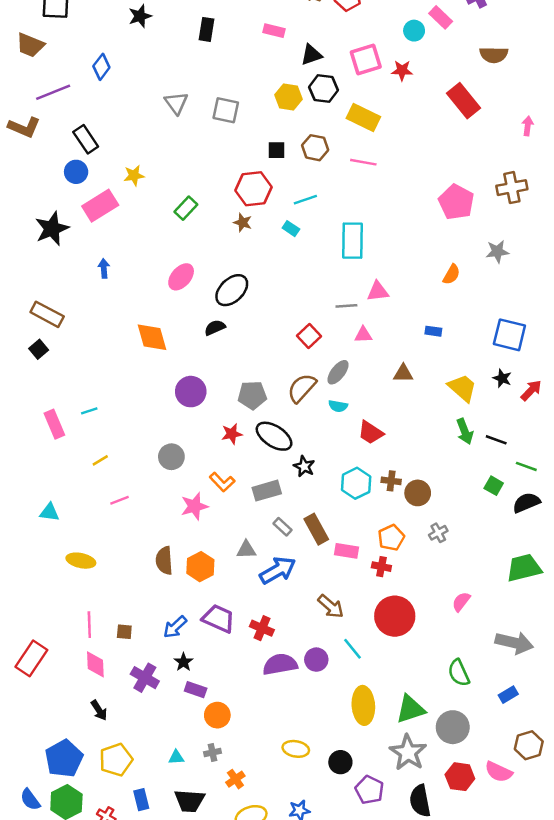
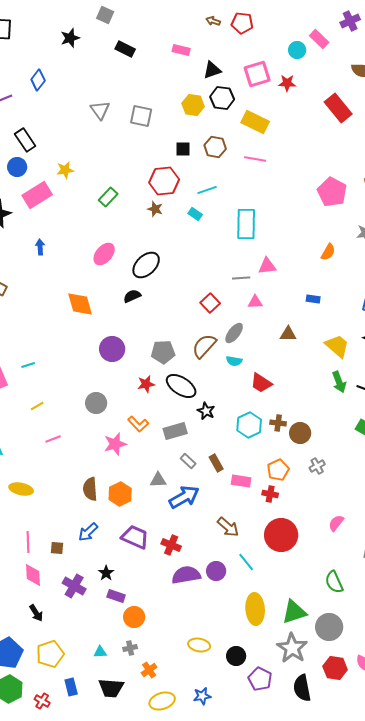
black rectangle: (206, 29) -> (125, 49), turned -72
brown rectangle: (316, 529) -> (216, 463), size x0.7
blue arrow: (175, 627) -> (88, 532), moved

